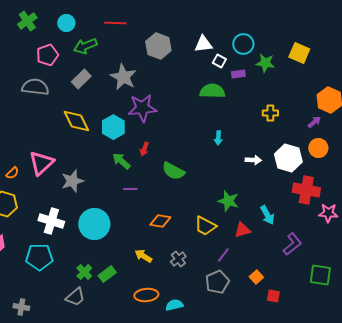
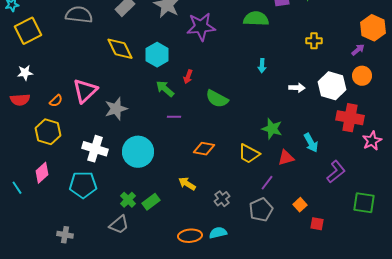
purple star: (142, 108) -> (201, 27), moved
pink star: (328, 213) -> (372, 141), turned -30
gray cross: (178, 259) -> (222, 199), moved
orange ellipse: (146, 295) -> (190, 236), moved

